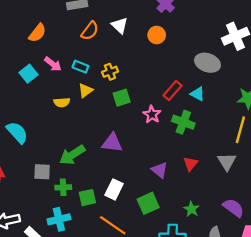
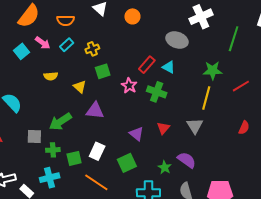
orange semicircle: (90, 31) -> (66, 20), moved, turned 54
orange semicircle: (37, 33) -> (29, 16), size x1.4
cyan rectangle: (80, 67) -> (67, 45), turned -64
yellow triangle: (85, 90) -> (80, 87), moved, turned -40
purple semicircle: (233, 208) -> (187, 160), moved

